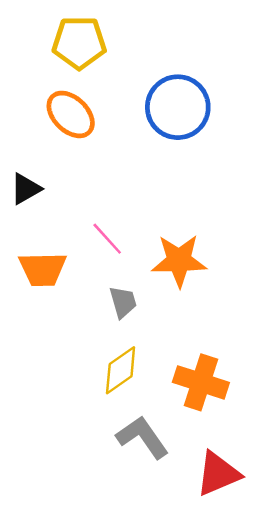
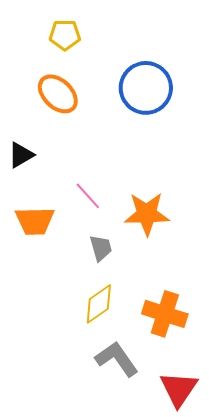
yellow pentagon: (79, 43) -> (65, 35), size x0.7
red triangle: (218, 474) -> (179, 389), turned -33

